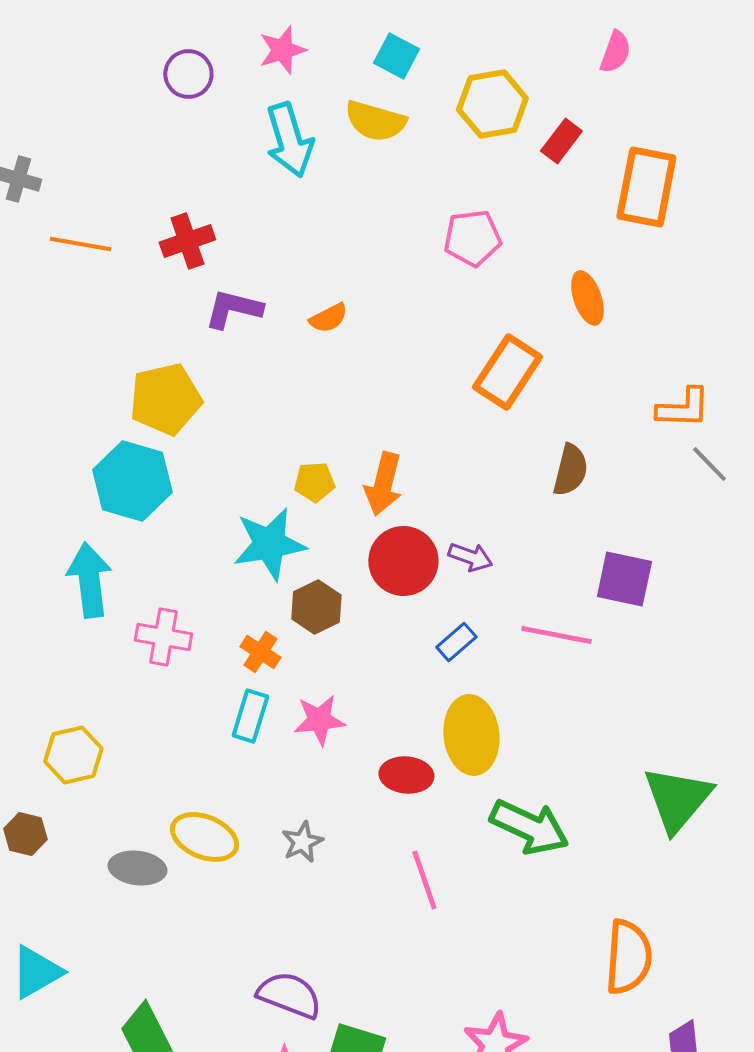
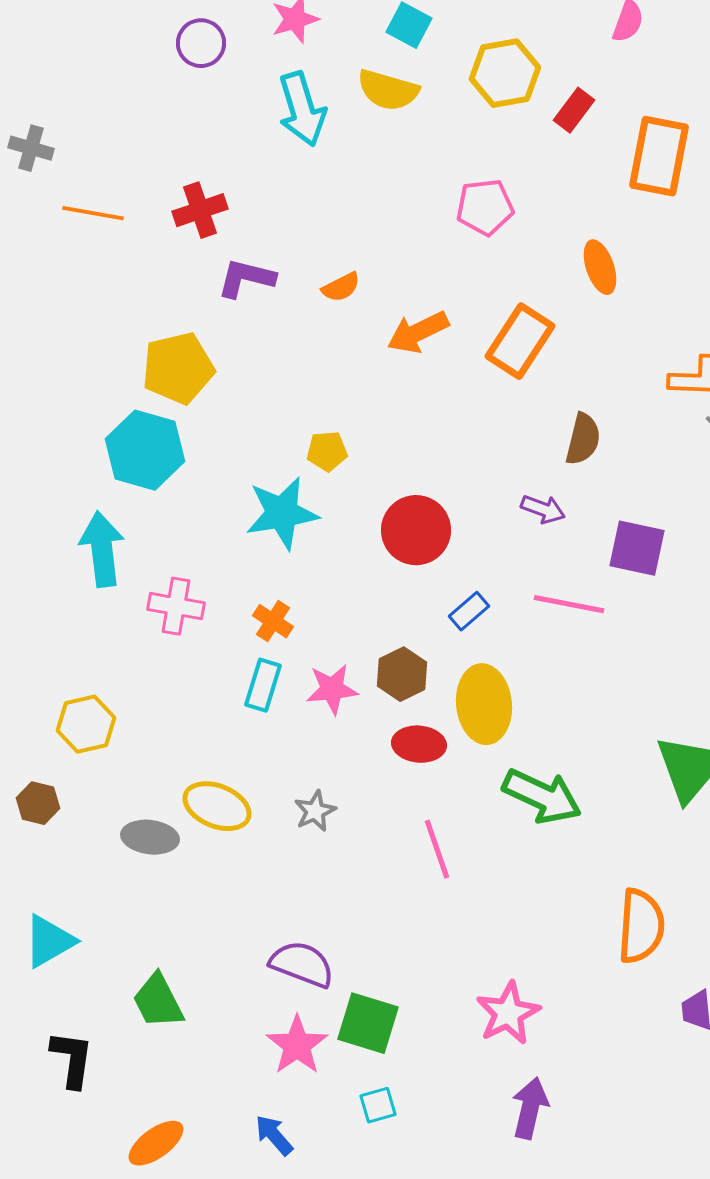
orange arrow: (383, 484) -> (418, 332), moved, turned 50
purple arrow: (470, 557) -> (543, 509), moved
brown hexagon: (316, 607) -> (402, 674), moved

